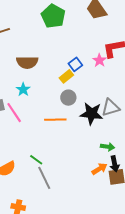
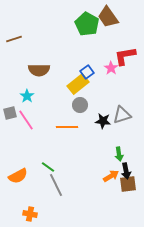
green pentagon: (53, 16) -> (87, 24), moved
yellow rectangle: (66, 76) -> (78, 84), size x1.5
cyan star: (23, 89) -> (27, 96), moved
black star: (91, 114) -> (103, 121), size x0.7
green arrow: (108, 147) -> (119, 154), turned 72

